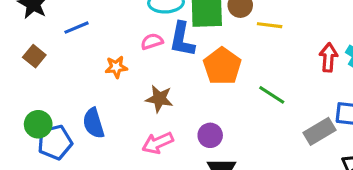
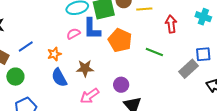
blue line: (76, 28) -> (26, 46), moved
red arrow: (328, 57) -> (171, 24), moved
blue semicircle: (94, 123) -> (59, 78), moved
green circle: (38, 124) -> (15, 77), moved

